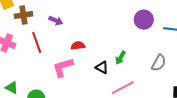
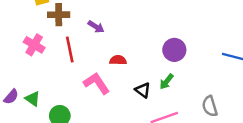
purple circle: (144, 20) -> (174, 50), moved
gray semicircle: (159, 63) -> (210, 106), moved, turned 126
pink L-shape: (63, 67) -> (97, 83), turned 65

